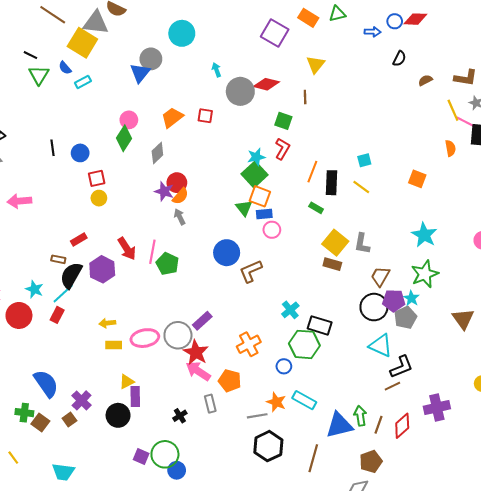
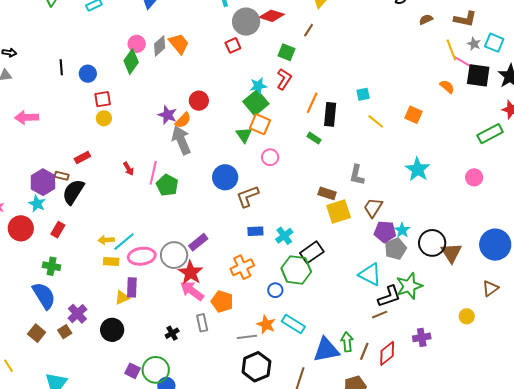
brown line: (305, 97) -> (309, 30), turned 32
red square: (205, 116) -> (233, 45), moved, turned -35
orange trapezoid: (172, 118) -> (179, 44), turned 85
orange semicircle: (450, 148) -> (447, 87), turned -42
gray diamond: (157, 153) -> (160, 46), moved
red circle: (177, 183) -> (199, 101), moved
yellow line: (361, 187) -> (376, 121), moved
blue rectangle: (264, 214) -> (255, 231), moved
gray arrow: (180, 217) -> (181, 140), size x1.8
yellow square: (335, 243) -> (339, 211), moved, turned 30
red arrow: (127, 249) -> (129, 169), size x0.6
purple hexagon: (102, 269) -> (43, 182), moved
green star: (425, 274) -> (409, 286), moved
cyan line: (63, 294) -> (124, 242), moved
black circle: (374, 307) -> (432, 243), moved
black rectangle: (320, 325) -> (312, 252), turned -55
purple rectangle: (135, 396) -> (132, 287), moved
purple cross: (437, 408) -> (422, 337), size x0.7
green cross: (24, 413) -> (52, 266), moved

